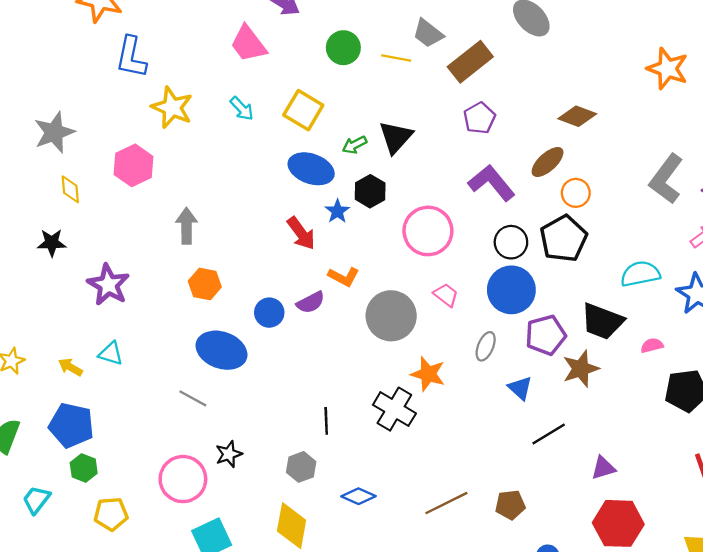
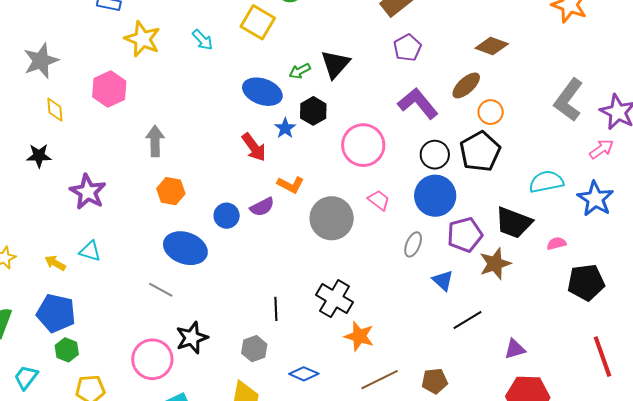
yellow square: (303, 110) -> (258, 22), moved
orange star: (428, 374) -> (359, 336), moved
black star: (229, 454) -> (192, 338), size x1.4

